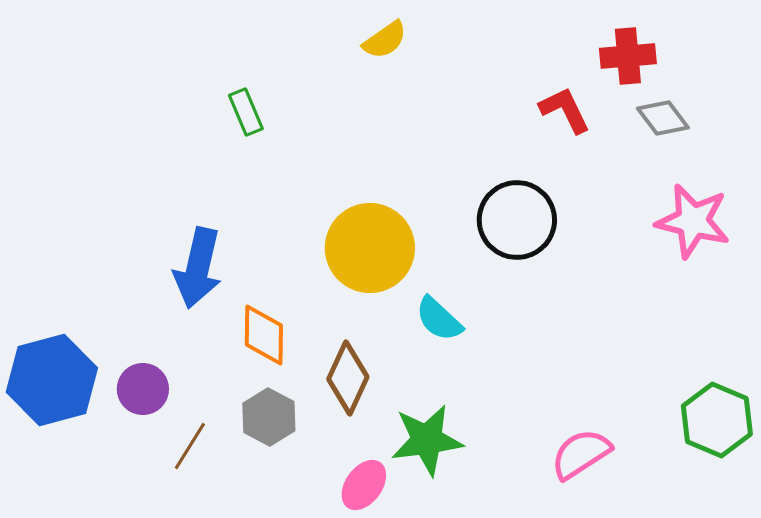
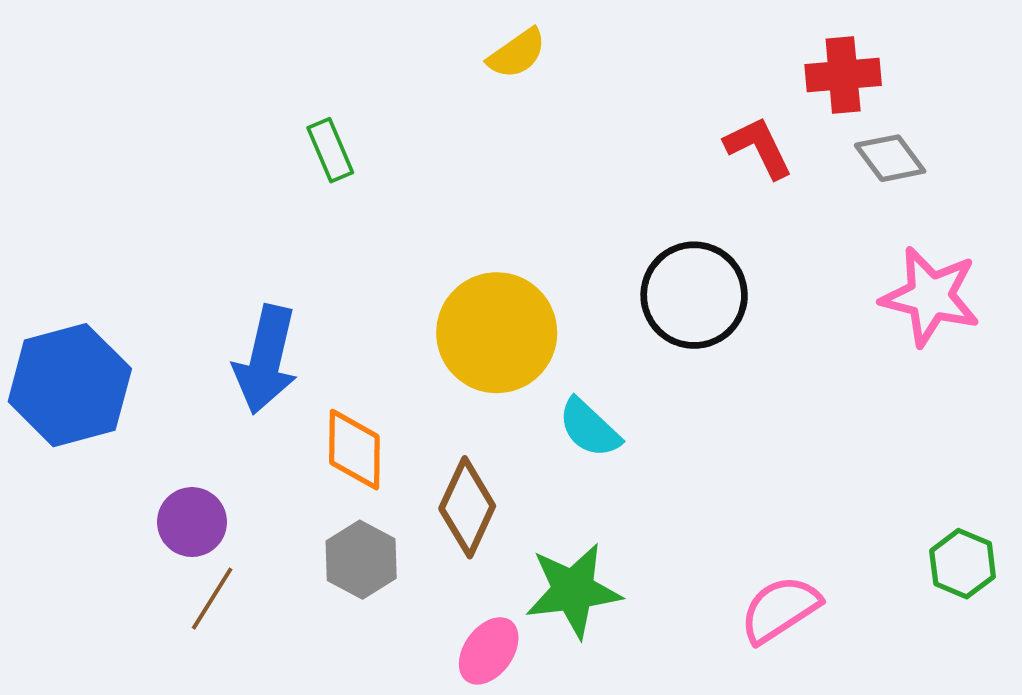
blue hexagon: (52, 380) -> (70, 385), moved
green hexagon: (717, 420) -> (963, 564), size x0.7
brown line: (190, 446) -> (212, 599), moved

